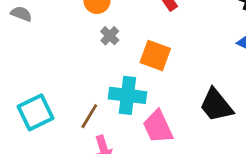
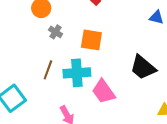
brown line: (89, 116) -> (48, 70), moved

